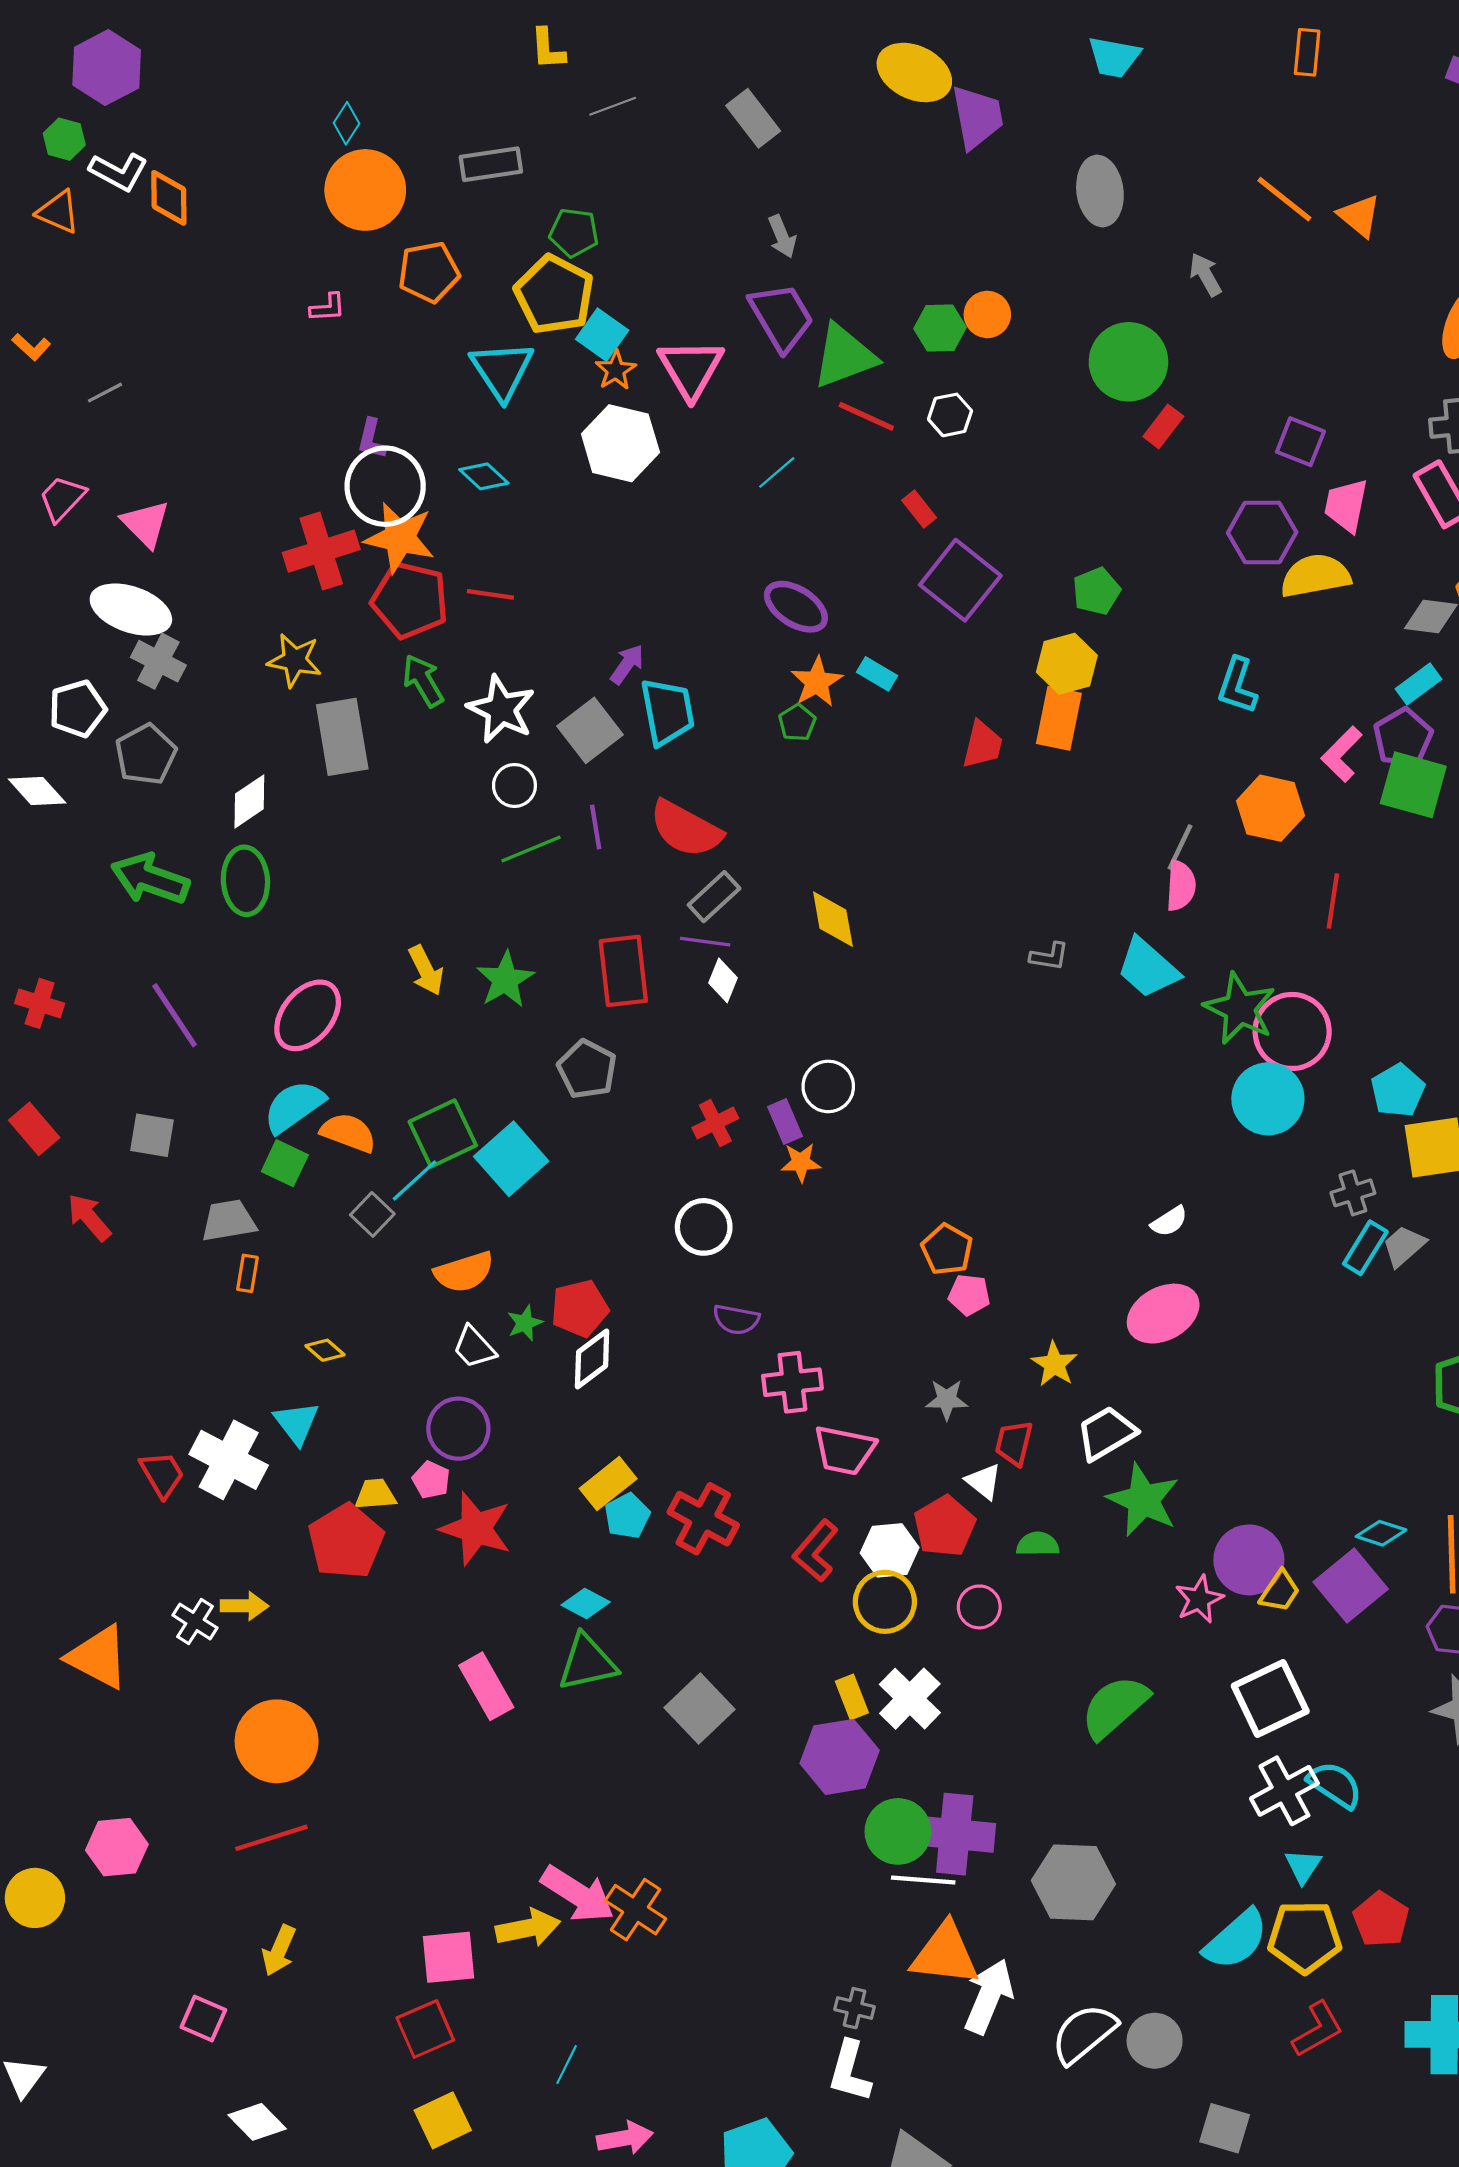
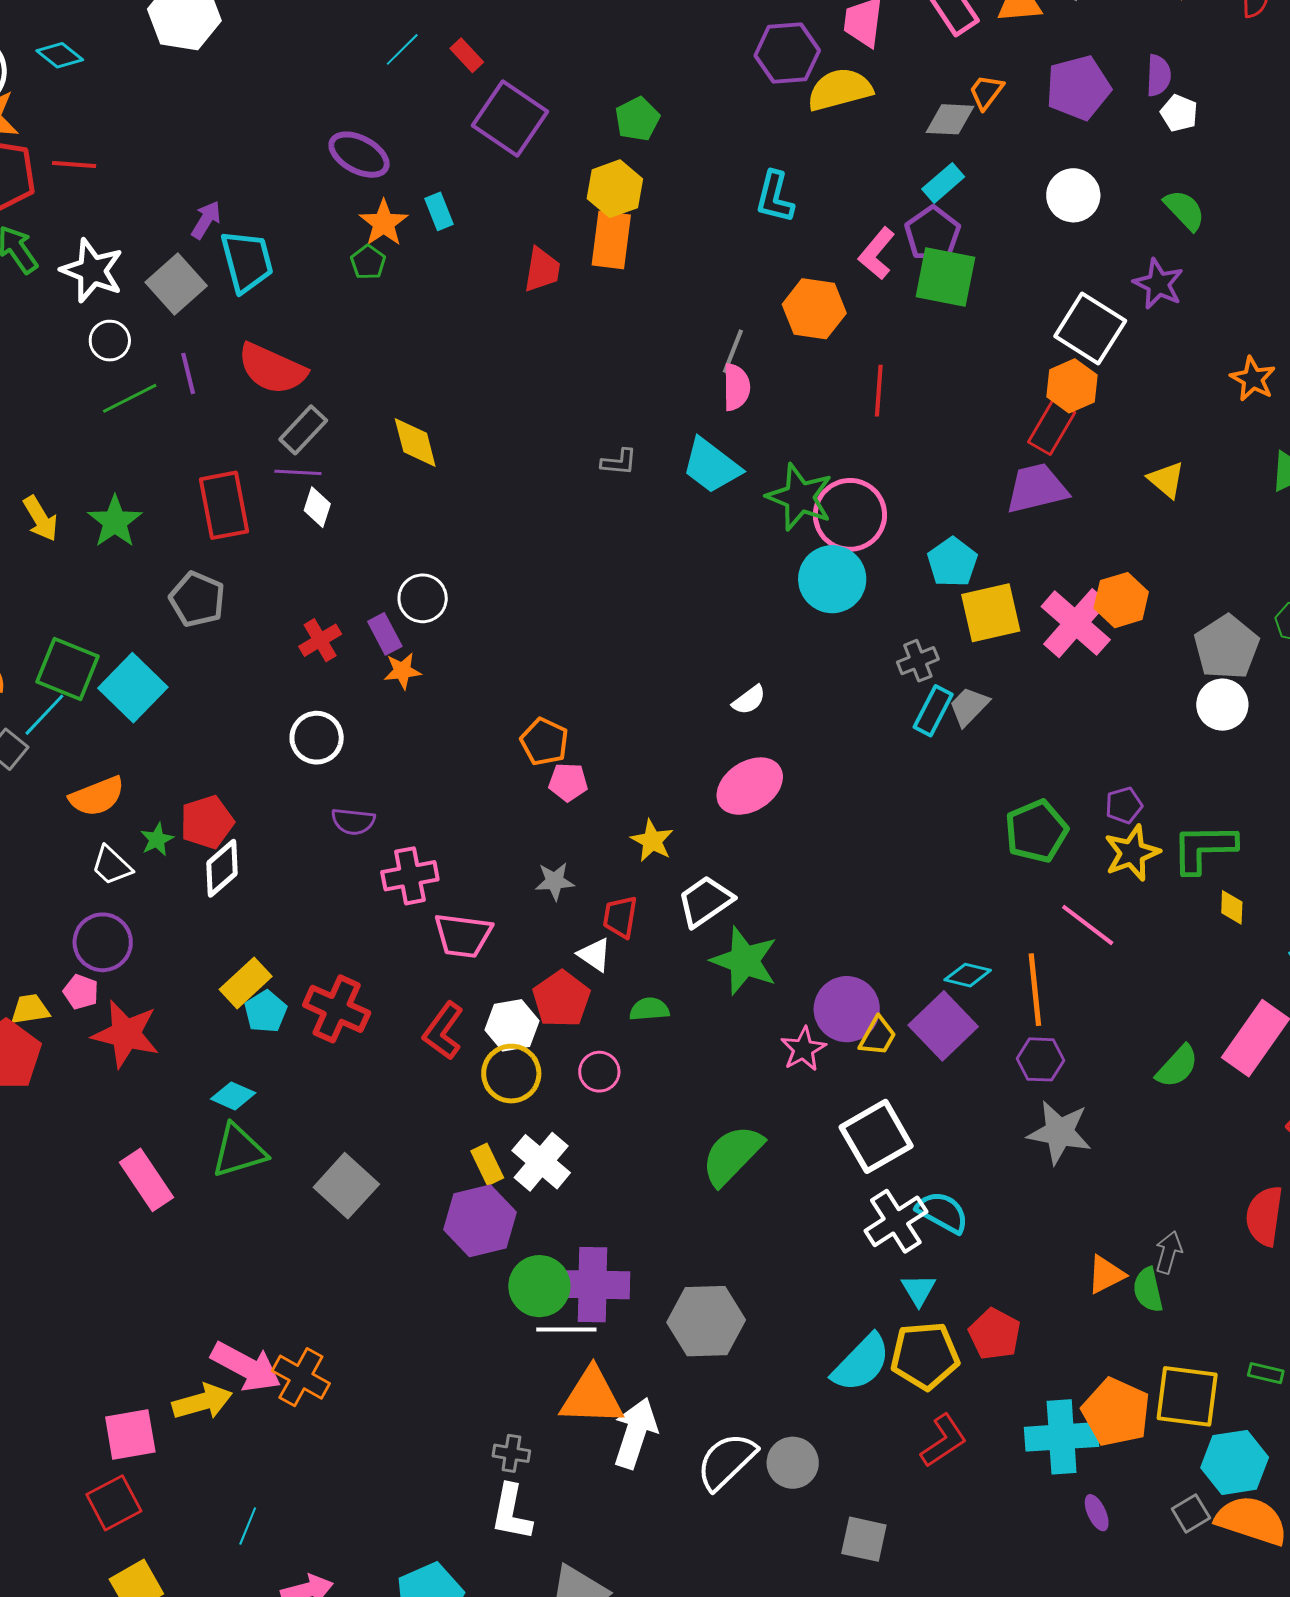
cyan line: (777, 472) -> (402, 49), moved
cyan rectangle: (877, 674) -> (439, 211), turned 42
green square: (443, 1133) -> (67, 669), turned -38

